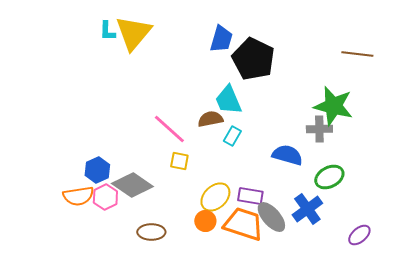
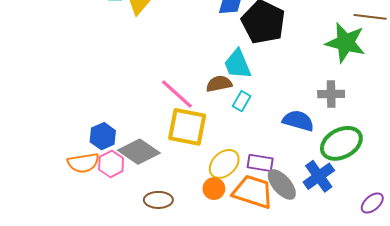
green star: (333, 106) -> (346, 43), moved
yellow square: (179, 161) -> (187, 127), size x2.0
green ellipse: (329, 177) -> (341, 143), size x1.4

